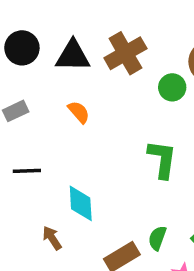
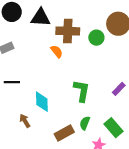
brown cross: (125, 53) -> (68, 31), moved, turned 30
orange semicircle: (79, 112) -> (57, 51), moved
green L-shape: (162, 159) -> (82, 91), moved

